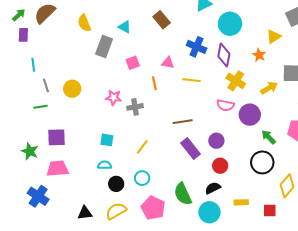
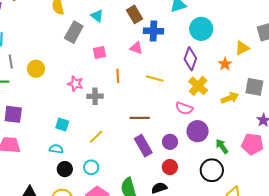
blue cross: (197, 47) -> (154, 31), moved, turned -30
pink triangle: (168, 63) -> (136, 48), moved
purple circle: (250, 115) -> (198, 131), moved

